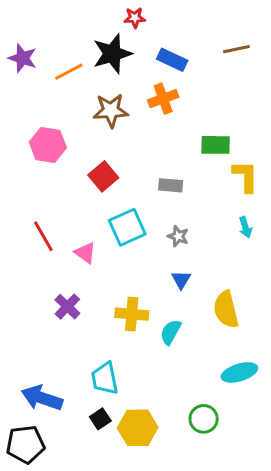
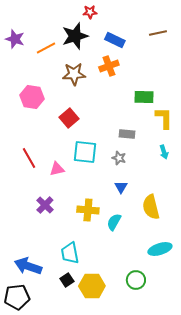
gray rectangle: (171, 185) -> (127, 134), moved
cyan square: (127, 227) -> (85, 152), turned 30
pink triangle: (85, 253) -> (57, 169), turned -49

